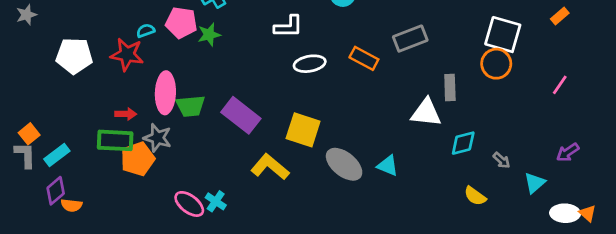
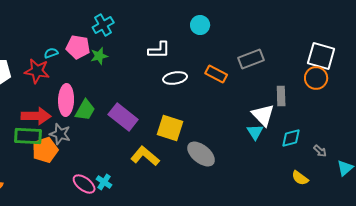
green trapezoid: (191, 106) -> (85, 110), turned -55
white triangle: (426, 113) -> (263, 115), turned 40
red arrow: (126, 114) -> (36, 116), size x1.8
cyan triangle: (388, 166) -> (255, 132), moved, turned 36

